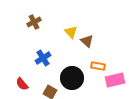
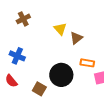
brown triangle: (87, 41) -> (76, 38), turned 40
blue cross: (43, 58) -> (17, 56), moved, turned -35

